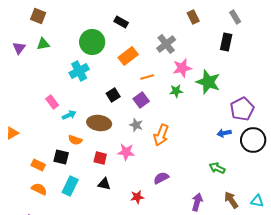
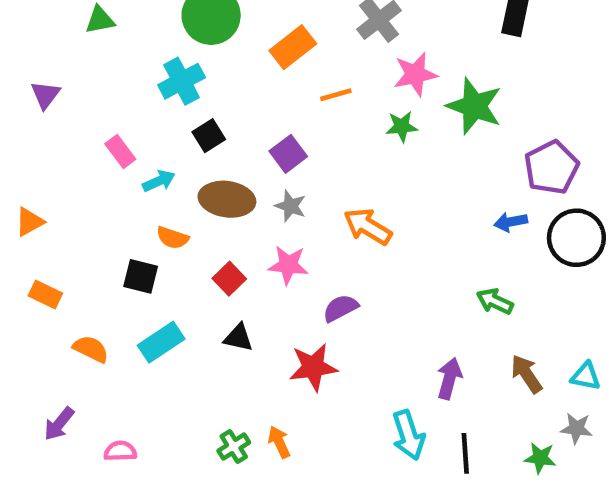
purple triangle: (19, 48) -> (45, 95), moved
black square: (113, 95) -> (209, 136), moved
purple square: (141, 100) -> (288, 154), moved
gray star: (136, 125) -> (290, 206), moved
orange arrow: (161, 135) -> (368, 226), turned 100
red square: (100, 158) -> (229, 279), turned 32
orange rectangle: (38, 165) -> (45, 294), moved
purple semicircle: (161, 178) -> (340, 308), moved
cyan rectangle: (70, 186) -> (161, 342), turned 30
red star: (137, 197) -> (313, 367), size x1.5

